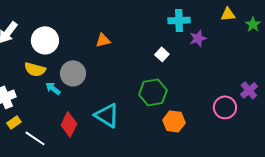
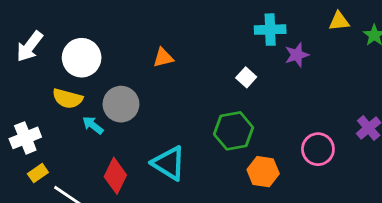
pink circle: (225, 107) -> (318, 149), moved

